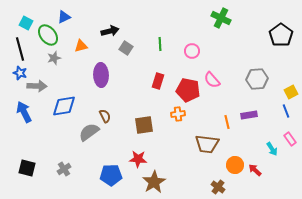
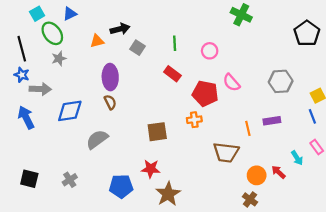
cyan square: (26, 23) -> (37, 14), moved, turned 32
orange triangle: (81, 46) -> (97, 41), moved
red rectangle: (158, 81) -> (172, 74), moved, turned -70
brown semicircle: (105, 116) -> (110, 102), moved
red arrow: (255, 170) -> (278, 172), moved
brown cross: (218, 187) -> (250, 199), moved

